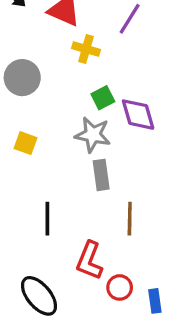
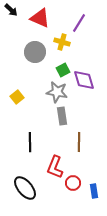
yellow cross: (86, 49) -> (62, 42), moved
gray circle: (22, 78) -> (35, 52), moved
yellow square: (26, 143) -> (17, 97), turned 32

